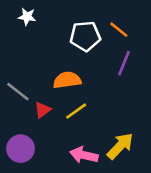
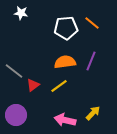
purple line: (124, 63) -> (91, 61), moved
orange semicircle: (67, 80) -> (65, 62), moved
yellow arrow: (120, 146) -> (93, 113), size x0.7

